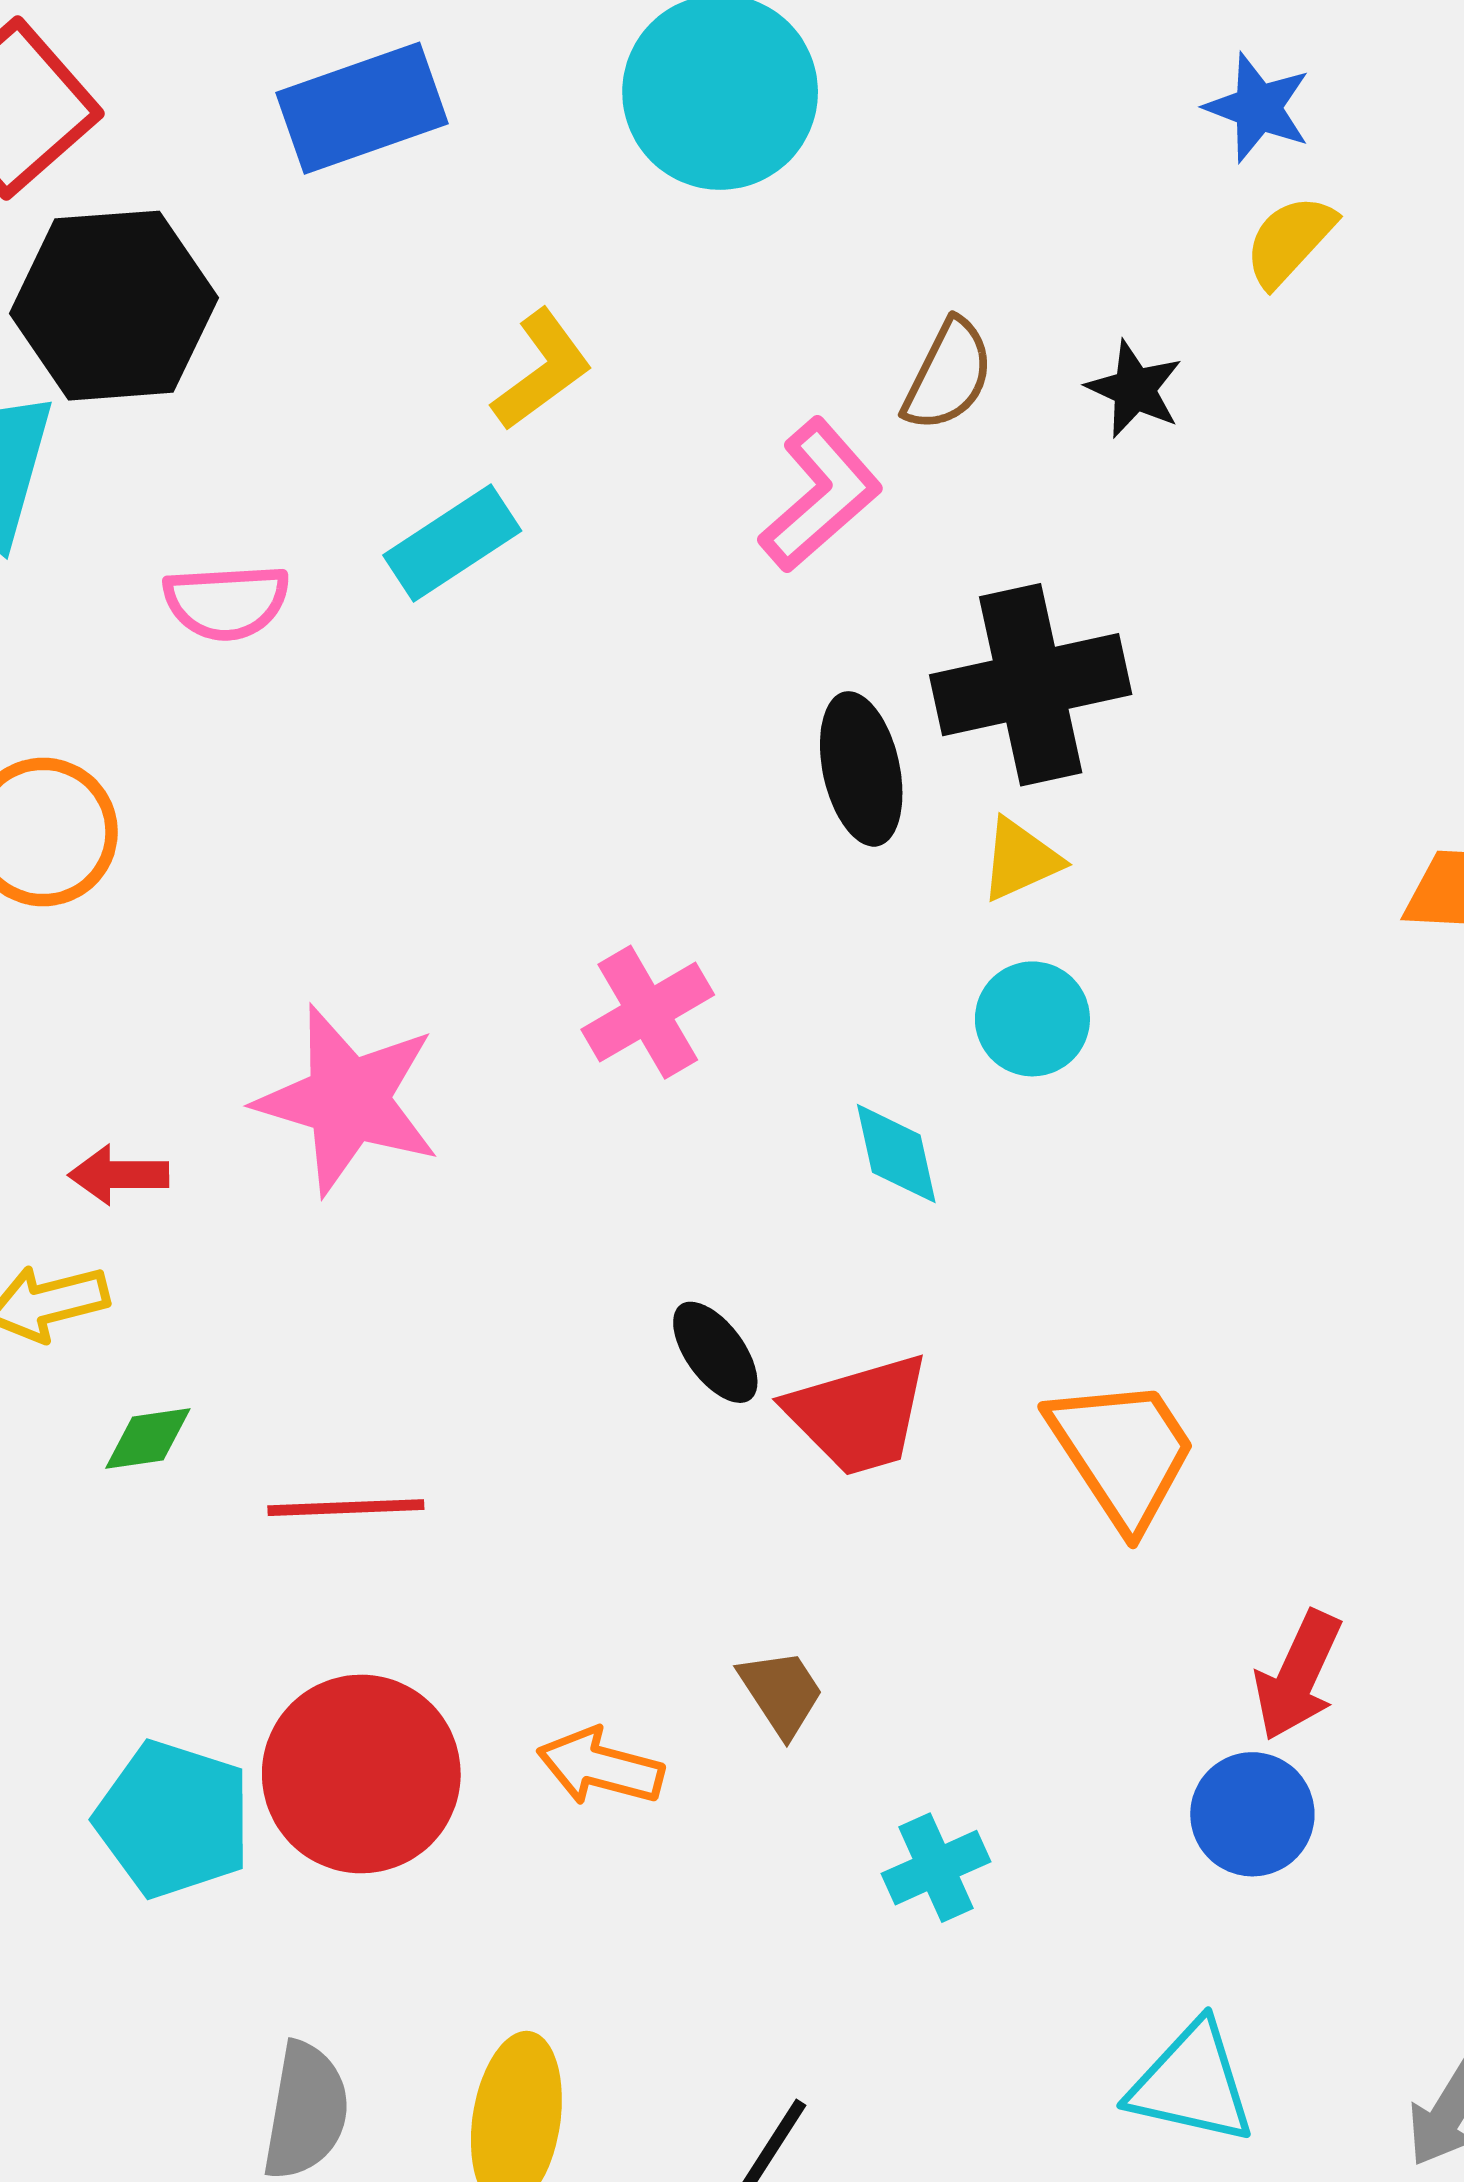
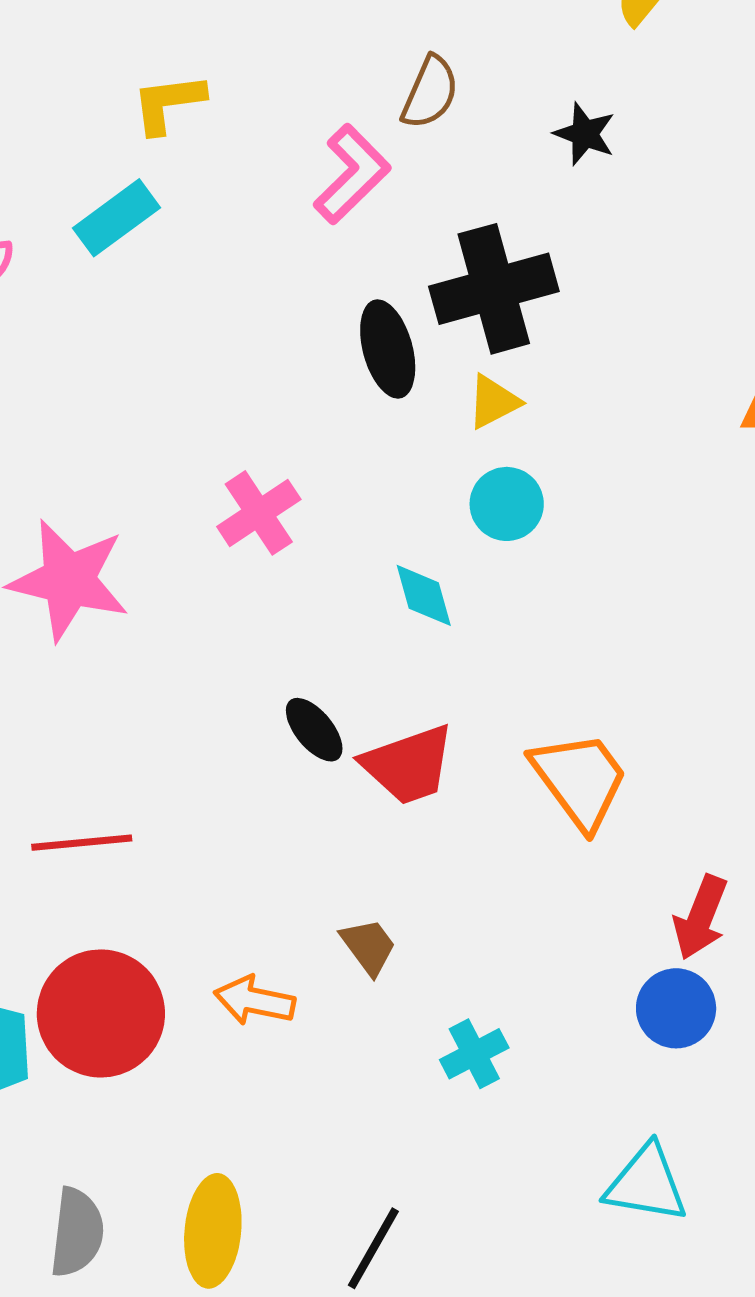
yellow L-shape: (542, 370) -> (168, 103), turned -148
black star: (1134, 389) -> (585, 134), moved

